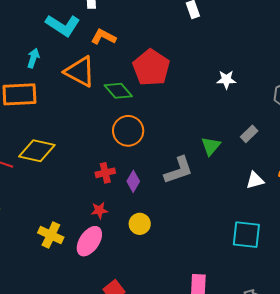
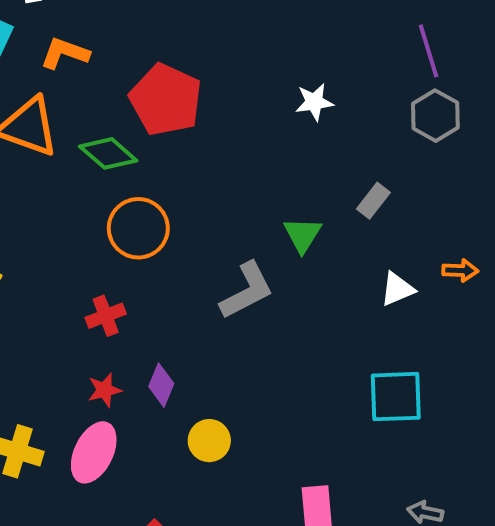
purple diamond: (133, 181) -> (161, 385), moved
yellow circle: (140, 224) -> (209, 441), moved

